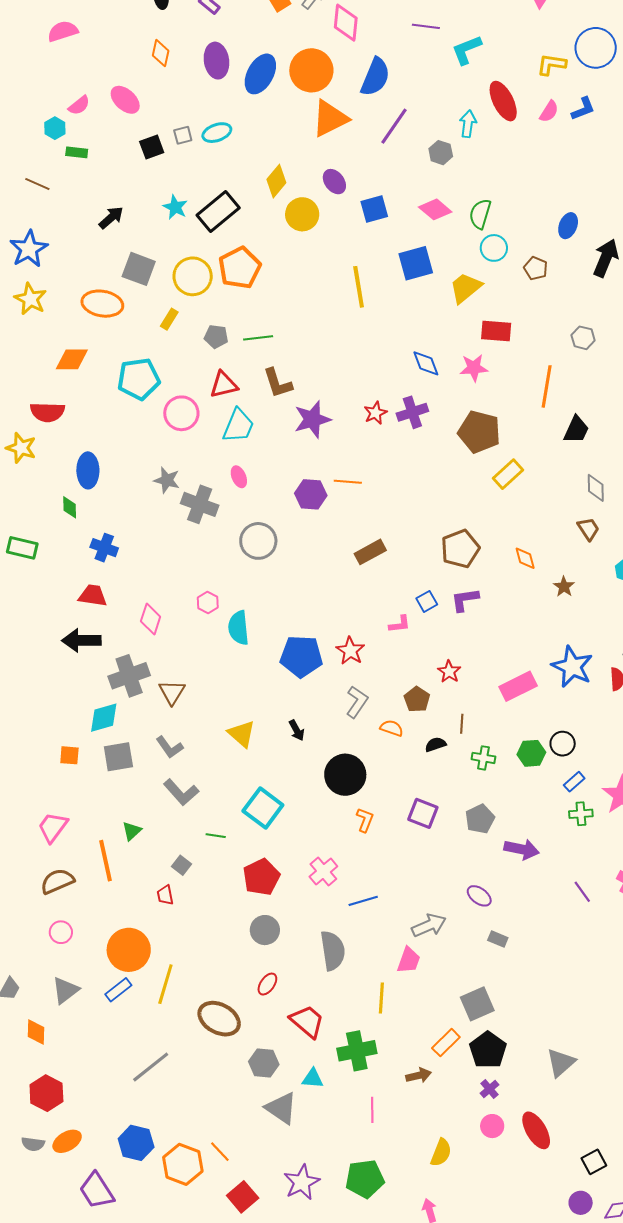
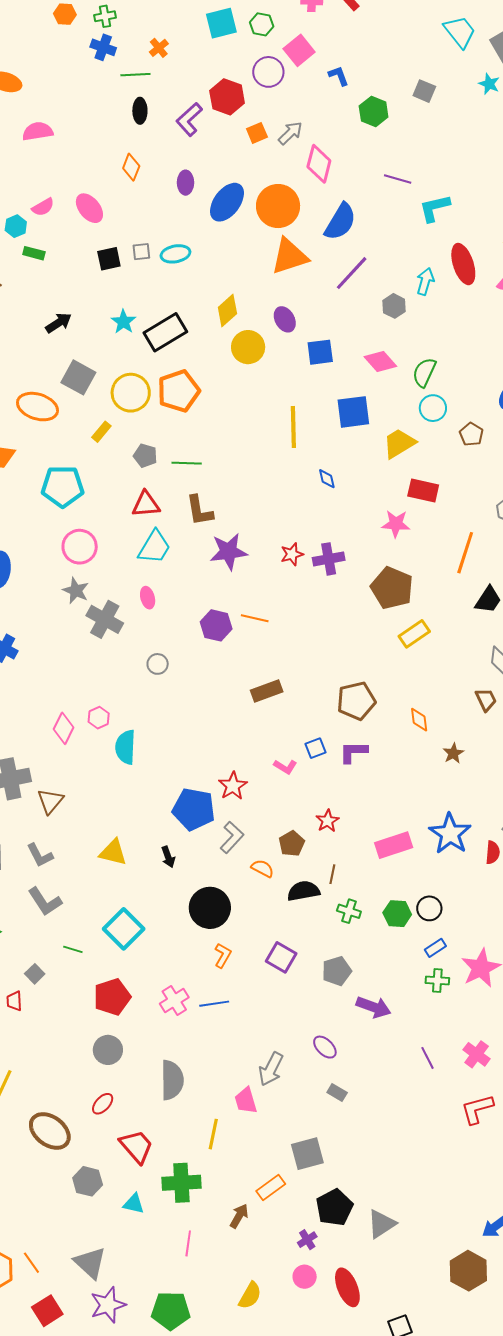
purple ellipse: (216, 61) -> (186, 183), size x0.7
blue diamond: (426, 363) -> (327, 479), moved, size x0.7
pink circle: (181, 413) -> (80, 547), moved
gray circle: (258, 541) -> (158, 664), size x0.6
pink diamond: (151, 619) -> (64, 728), moved
pink L-shape: (400, 624) -> (285, 767), turned 30
blue pentagon: (301, 656) -> (194, 809), moved
yellow triangle: (242, 734) -> (113, 852), turned -36
black semicircle: (436, 744) -> (304, 891), size x1.5
blue line: (363, 901) -> (214, 1004), moved
gray arrow: (429, 925) -> (271, 1069), turned 132
pink trapezoid: (409, 960) -> (246, 1101), turned 136
black pentagon: (488, 1050) -> (334, 1207), moved
brown arrow: (419, 1075) -> (239, 1216), turned -55
gray triangle: (281, 1108) -> (90, 1263), moved

